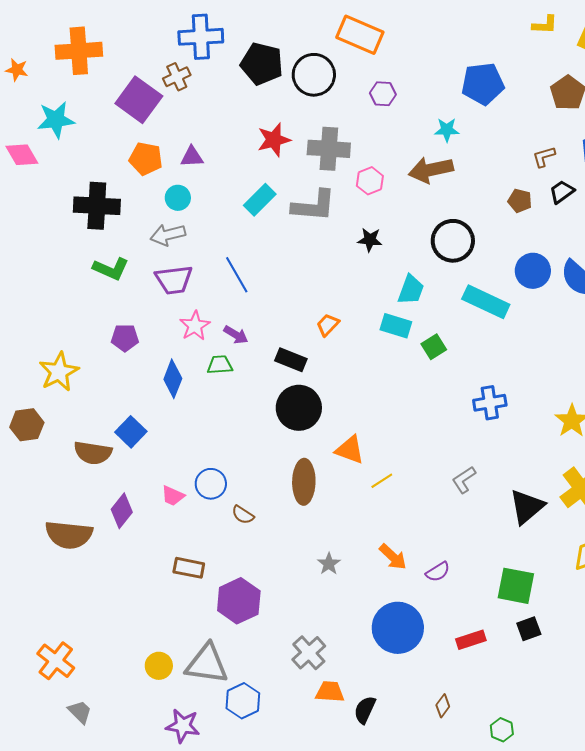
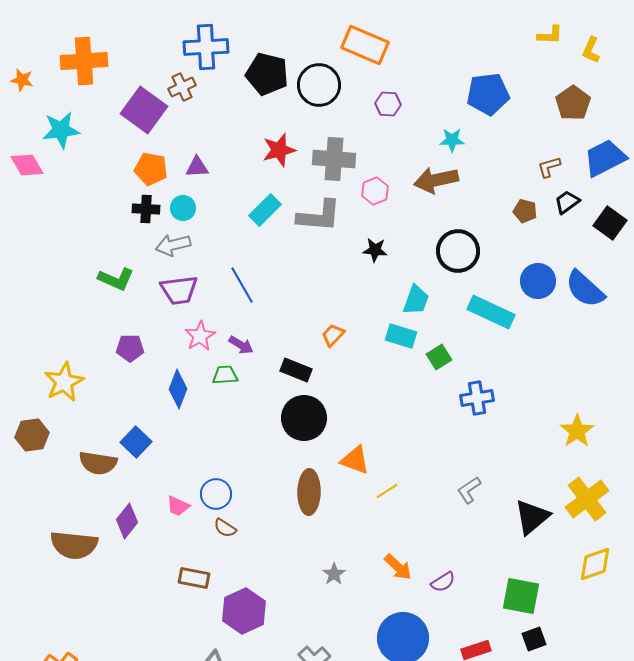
black cross: (97, 206) -> (146, 209), moved, size x0.6
blue cross: (490, 403) -> (477, 398), moved
brown semicircle: (243, 515) -> (225, 528), moved

